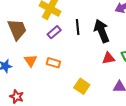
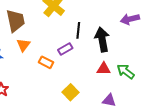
purple rectangle: (54, 32) -> (65, 49), moved
orange triangle: (31, 61) -> (23, 45), moved

